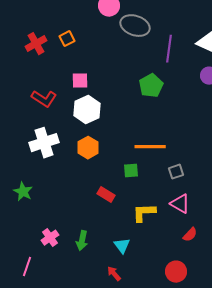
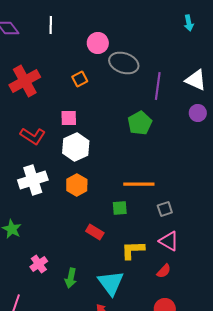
orange square: (67, 39) -> (80, 79), moved
red cross: (36, 44) -> (25, 81), size x1.4
red semicircle: (190, 235) -> (164, 271), moved
pink cross: (50, 238) -> (39, 264), moved
cyan triangle: (122, 246) -> (111, 283), size x1.6

